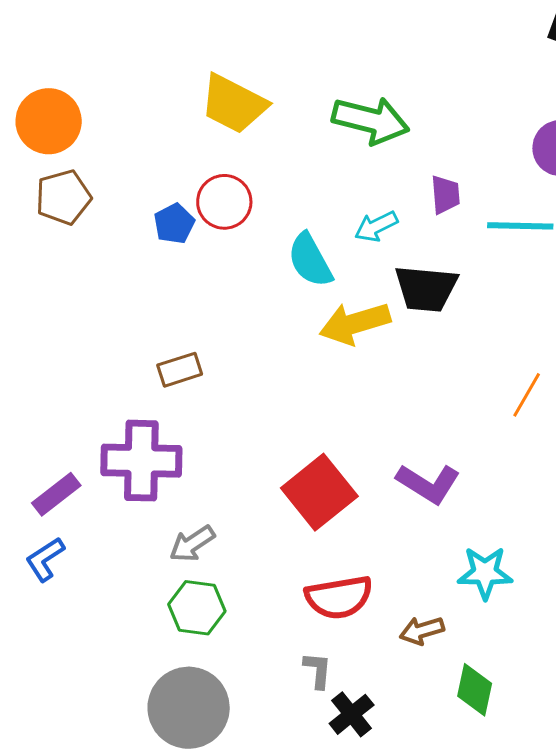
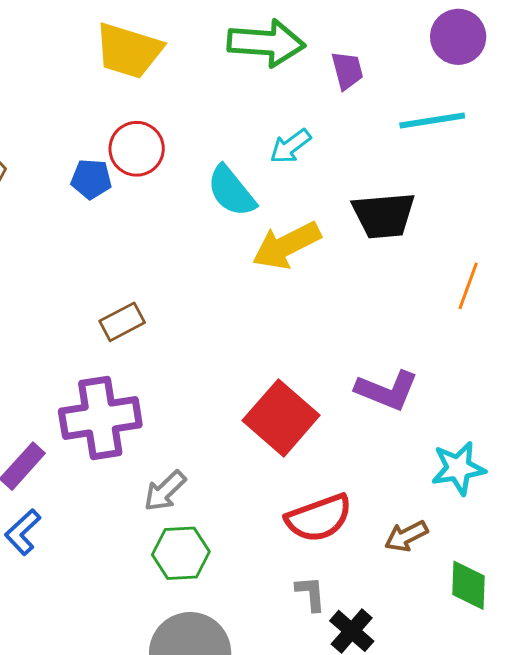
purple trapezoid: (445, 195) -> (347, 70), moved
blue pentagon: (174, 224) -> (91, 179), turned -30
black trapezoid: (426, 289) -> (384, 215), moved

